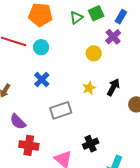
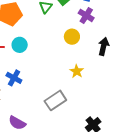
blue cross: (42, 80) -> (14, 78), moved
black arrow: (113, 87) -> (104, 46), moved

